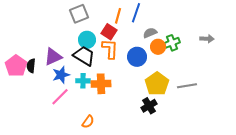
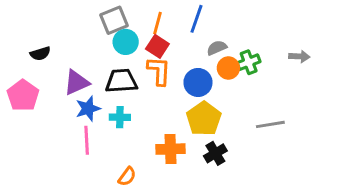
orange line: (118, 16) -> (157, 23), moved
cyan circle: (87, 40) -> (126, 42), moved
black trapezoid: (84, 56) -> (121, 81), turned -35
black semicircle: (31, 66) -> (40, 54), moved, turned -112
orange cross: (101, 84) -> (170, 149), moved
yellow pentagon: (157, 84) -> (204, 119), moved
pink line: (60, 97) -> (87, 140), turned -48

